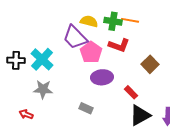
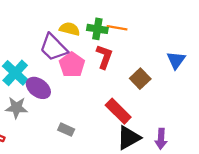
red L-shape: (119, 45) -> (104, 57), turned -90
purple ellipse: (102, 77) -> (38, 88), moved, turned 40
red rectangle: (131, 92) -> (118, 111), size x1.6

